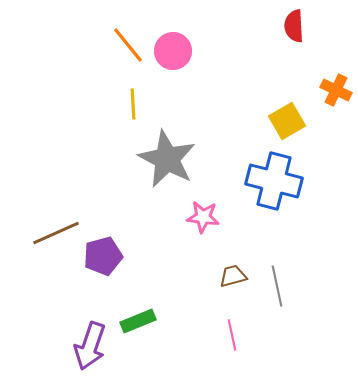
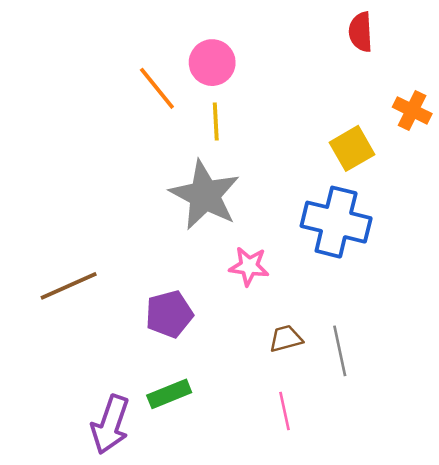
orange line: (128, 45) -> (157, 88), moved
yellow line: (133, 104) -> (216, 121), moved
purple pentagon: (103, 256) -> (169, 314), moved

